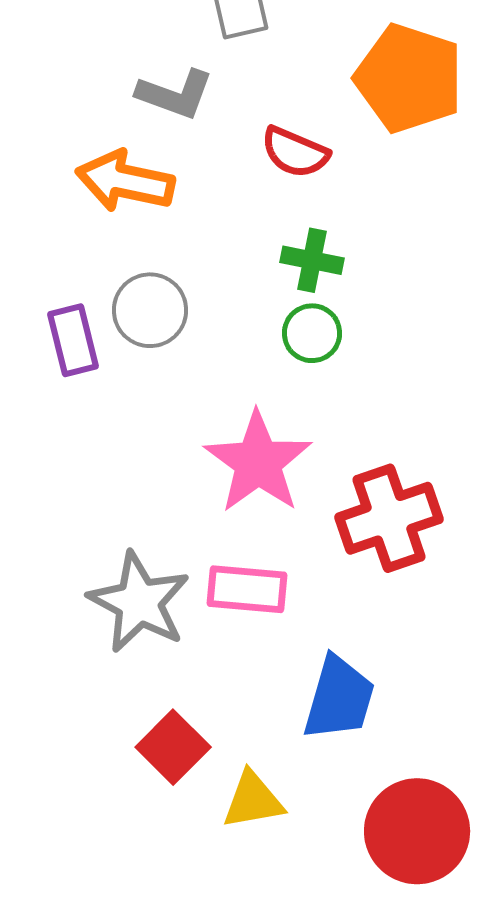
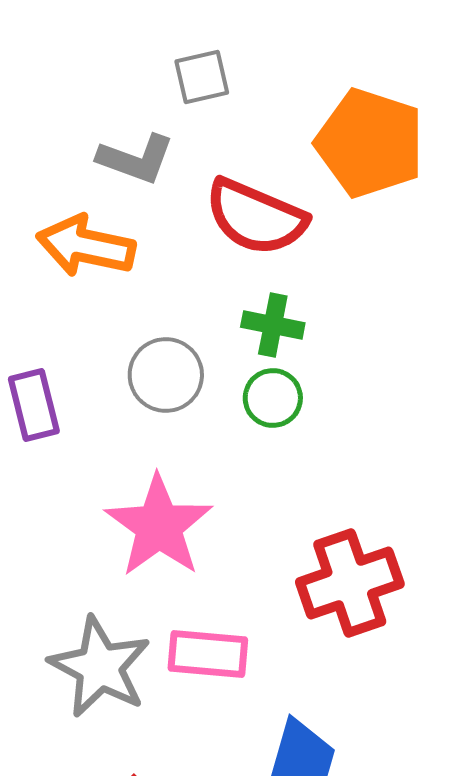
red semicircle: (295, 152) -> (256, 217), size x1.5
gray circle: (150, 310) -> (166, 375), moved
pink star: (258, 462) -> (159, 526), moved

